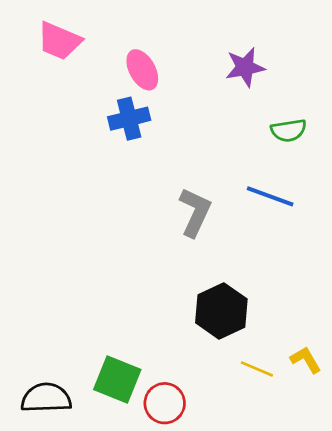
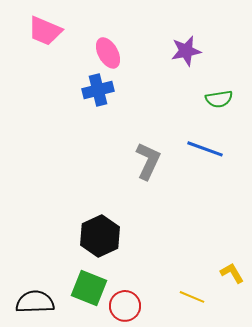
black hexagon: (221, 311) -> (100, 236), moved
yellow line: (257, 369) -> (192, 297), moved

